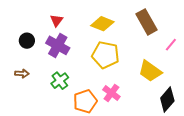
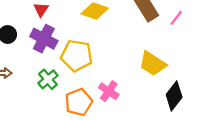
pink line: (171, 45) -> (176, 18), moved
yellow pentagon: (106, 55) -> (77, 56), moved

